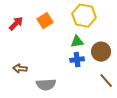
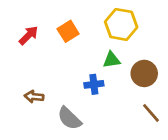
blue cross: (77, 60) -> (94, 84), moved
gray semicircle: (46, 85) -> (69, 118), turned 48

